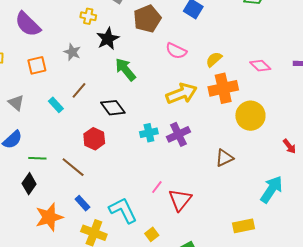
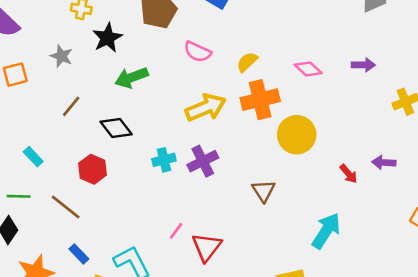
green arrow: (125, 69) -> (131, 78), turned -70
cyan rectangle: (56, 105) -> (33, 157), moved
brown triangle: (224, 158) -> (264, 191), turned -36

